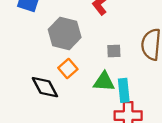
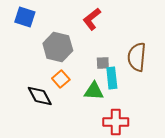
cyan rectangle: (124, 90) -> (112, 78), moved

